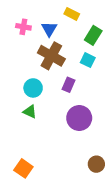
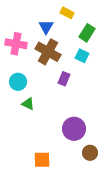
pink cross: (23, 27) -> (16, 44), moved, size x1.5
cyan circle: (33, 88) -> (18, 82), moved
purple circle: (79, 118) -> (74, 129), moved
orange square: (23, 168) -> (42, 160), moved, turned -36

